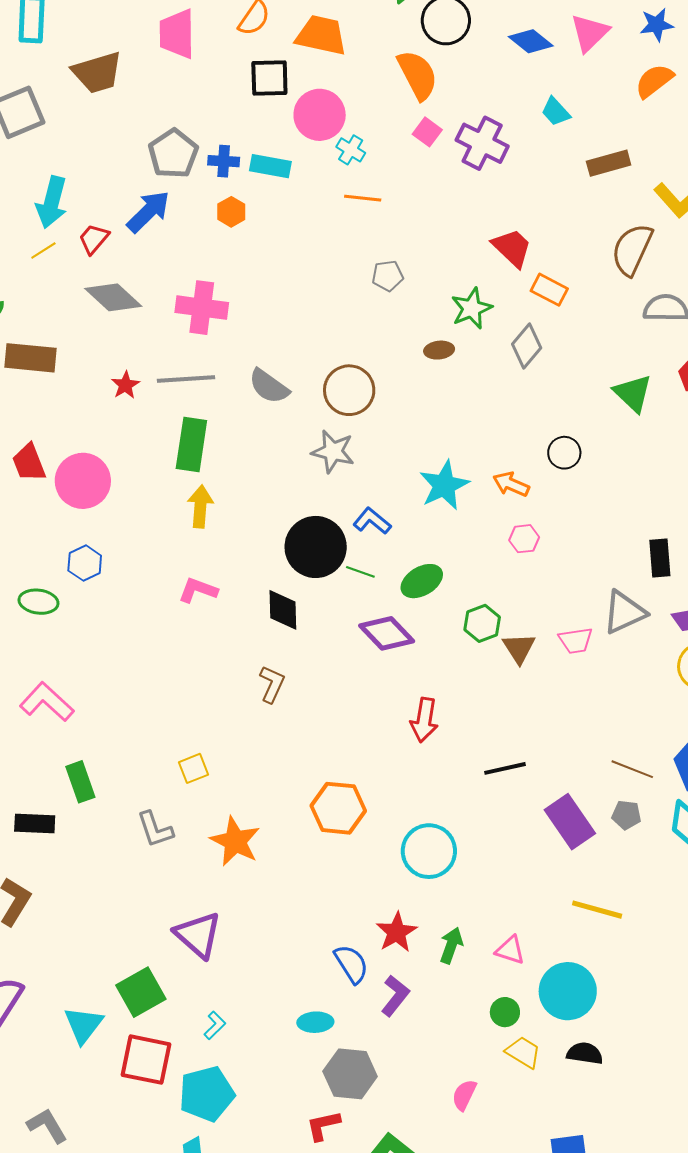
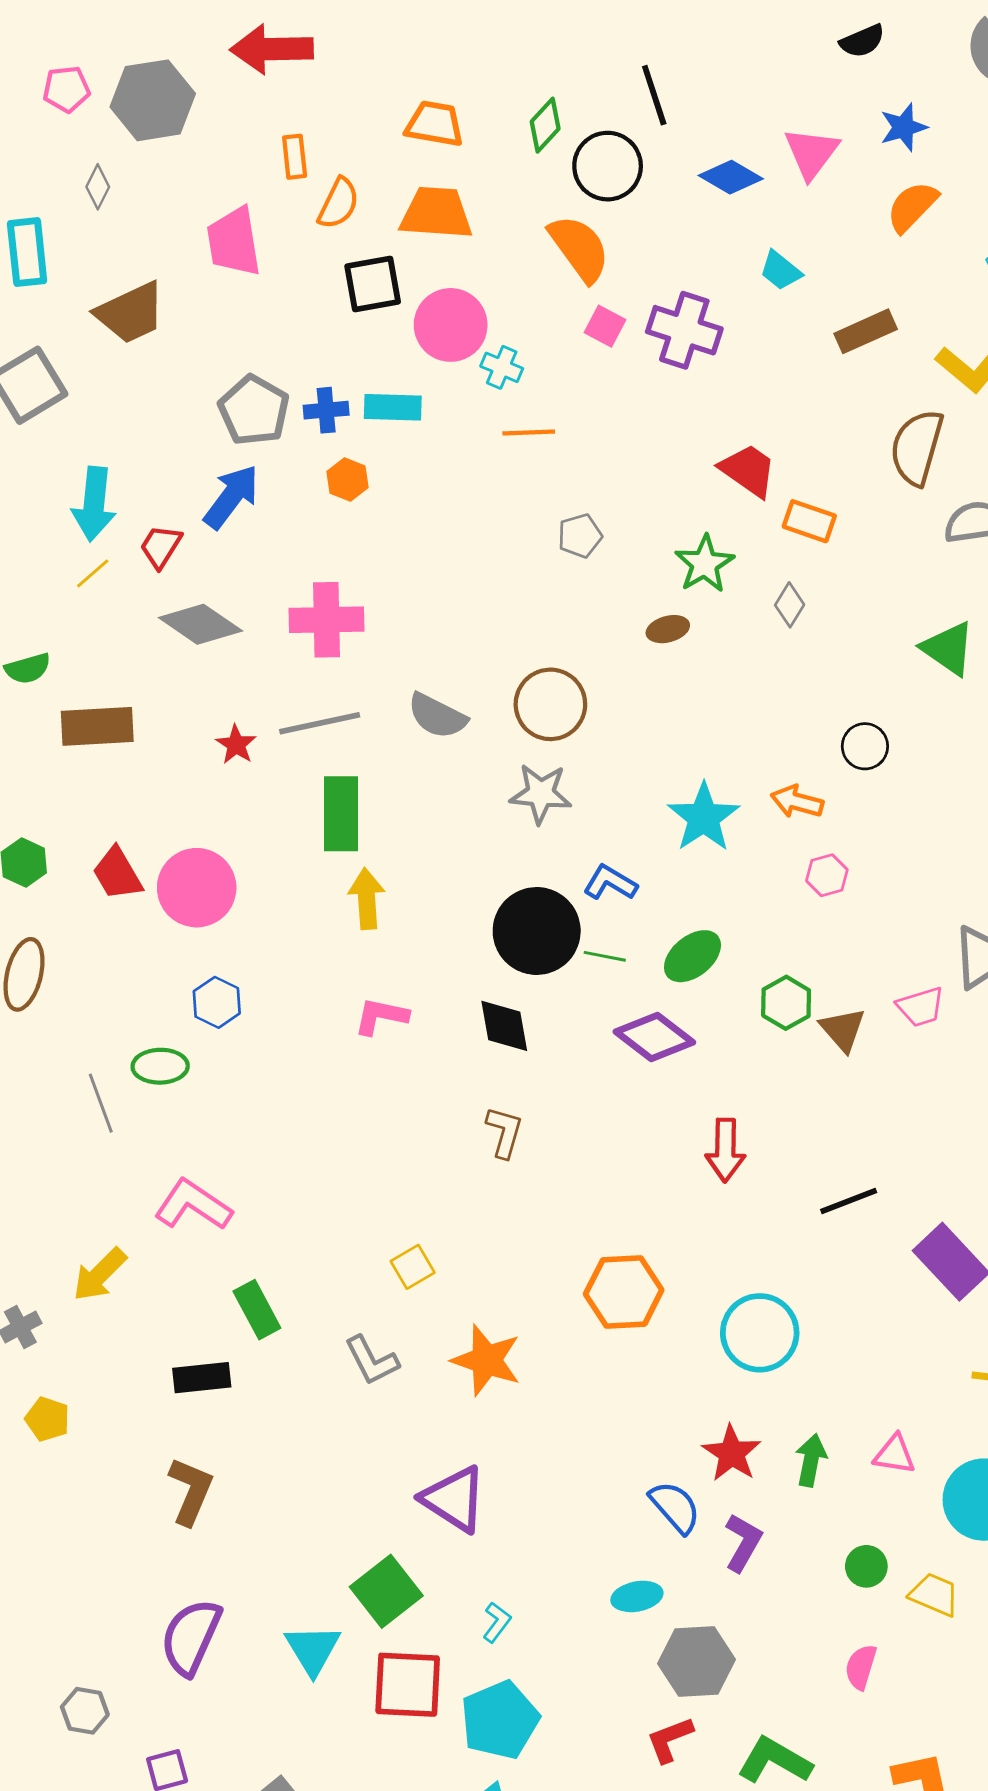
gray diamond: (527, 346) -> (790, 605), size x0.7
green circle: (505, 1012) -> (866, 1566), moved

